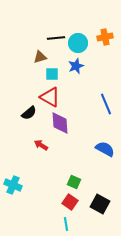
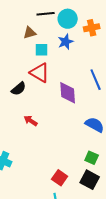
orange cross: (105, 37) -> (92, 28), moved
purple diamond: (60, 123) -> (68, 93), moved
green square: (74, 182) -> (92, 158), moved

